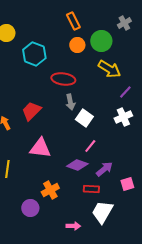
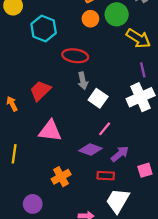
yellow arrow: (109, 69) -> (138, 38), moved
purple line: (125, 92) -> (143, 70), turned -56
white cross: (123, 117) -> (141, 97), size x1.4
purple circle: (30, 208) -> (33, 204), moved

